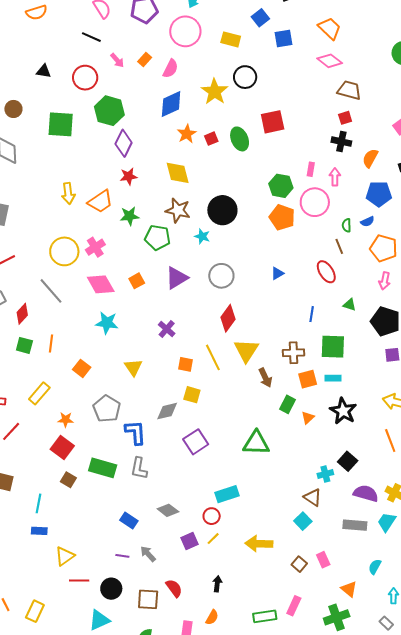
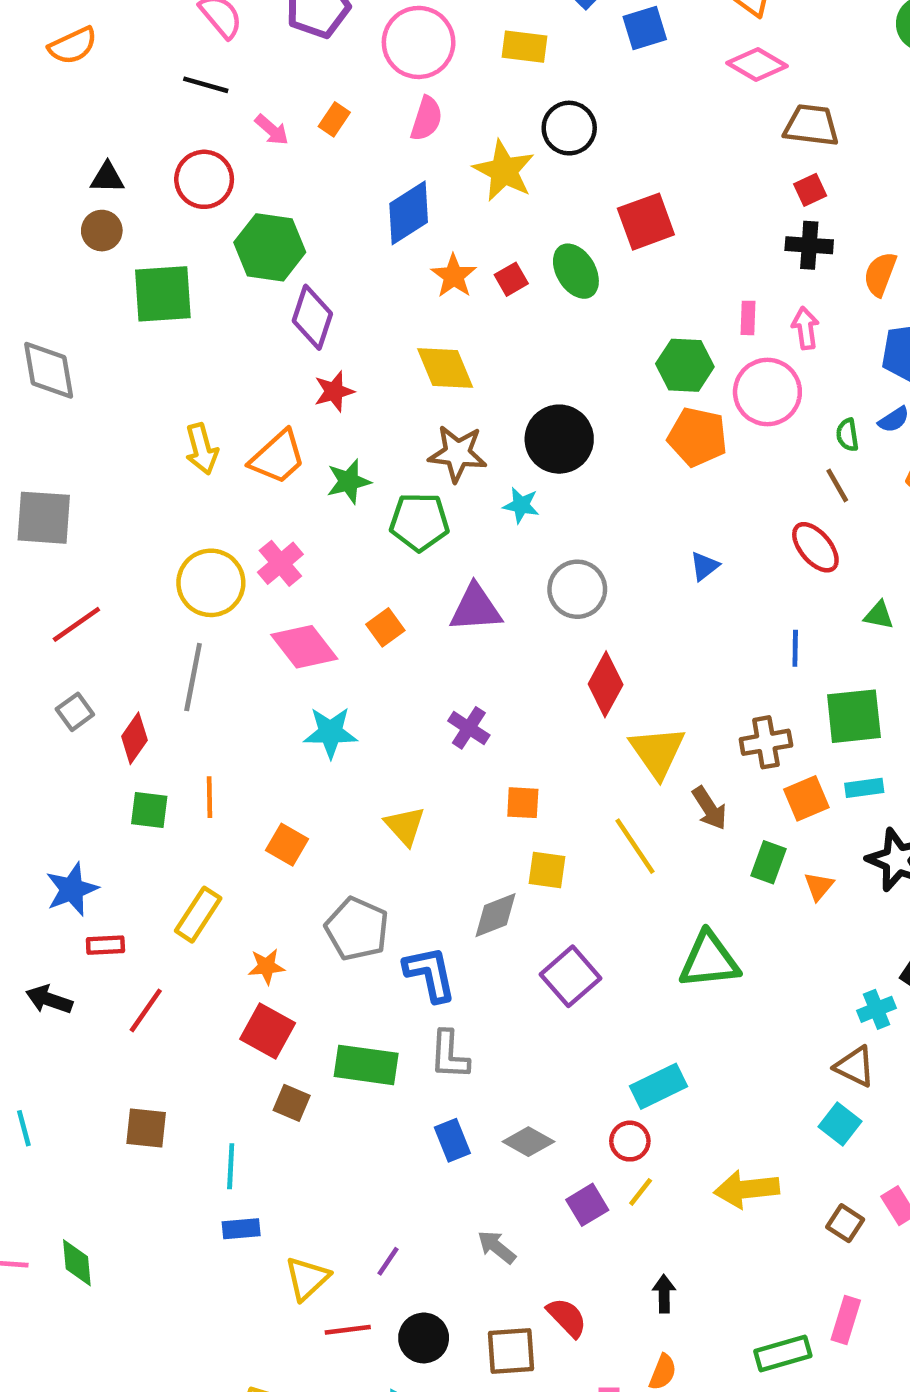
pink semicircle: (171, 69) -> (426, 119), moved
brown circle: (13, 109) -> (102, 231), moved
purple triangle: (177, 278) -> (476, 608), turned 35
gray line: (51, 291) -> (193, 677), turned 60
yellow line: (213, 357) -> (635, 846), moved
blue rectangle: (129, 520) -> (452, 1140), moved, turned 42
purple line: (122, 556) -> (388, 1261), moved, turned -56

